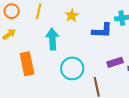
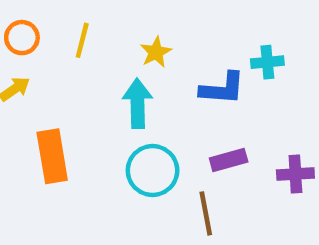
cyan arrow: (52, 39) -> (137, 103), moved
purple rectangle: (115, 62) -> (229, 160), moved

